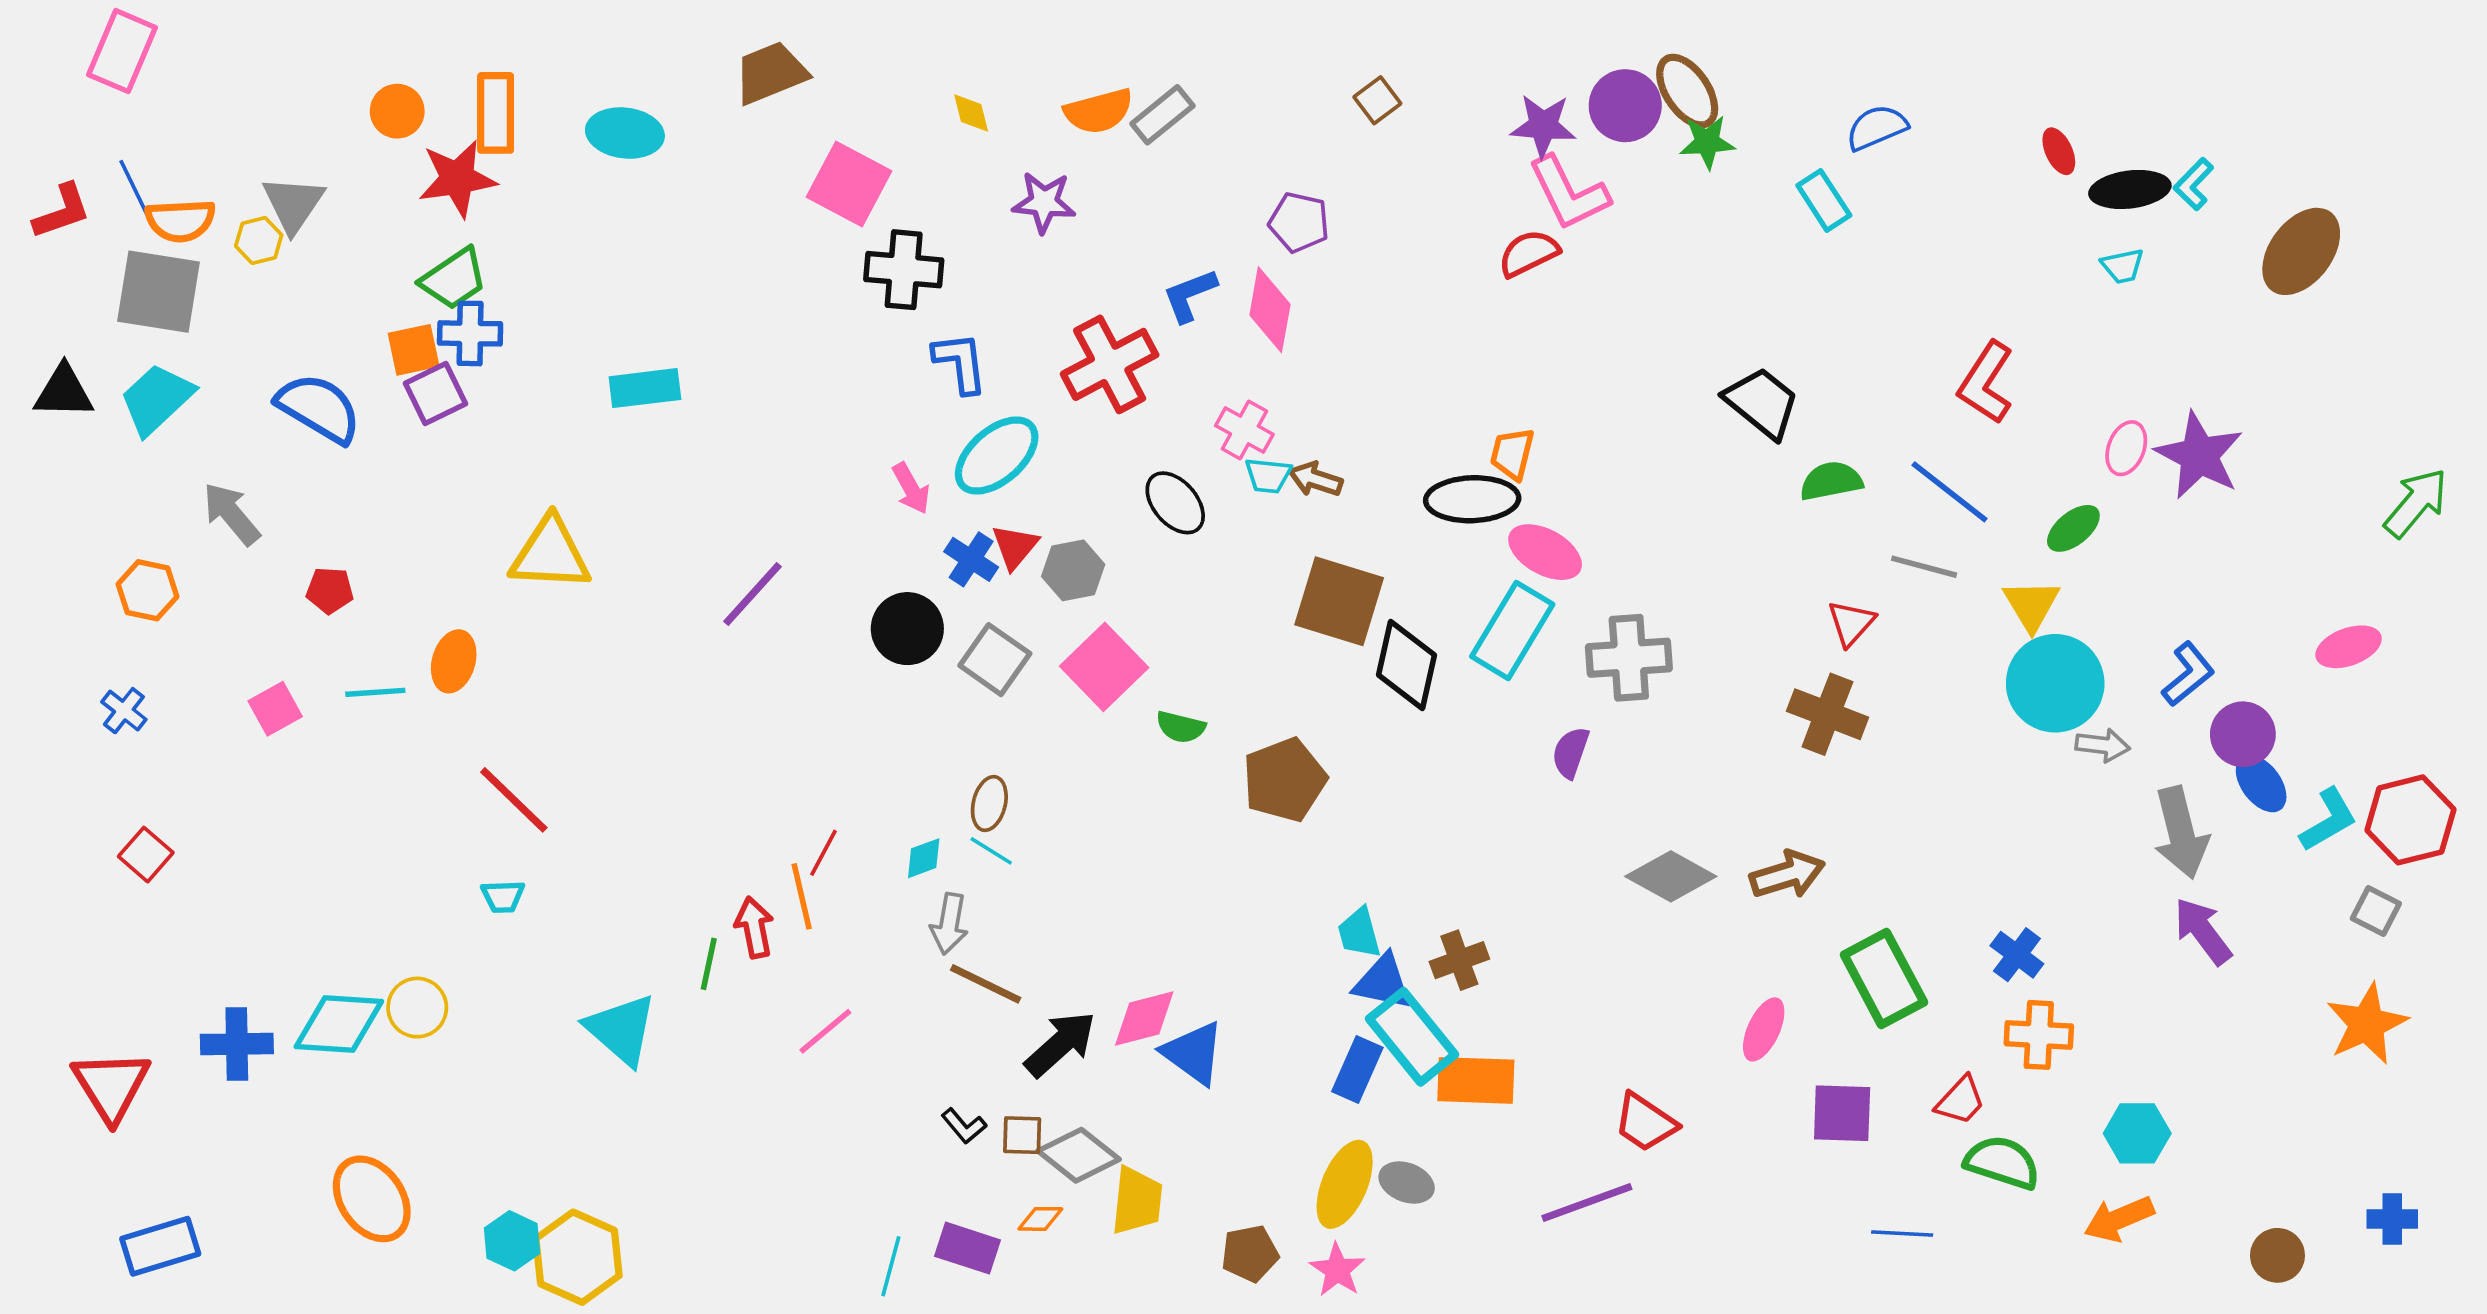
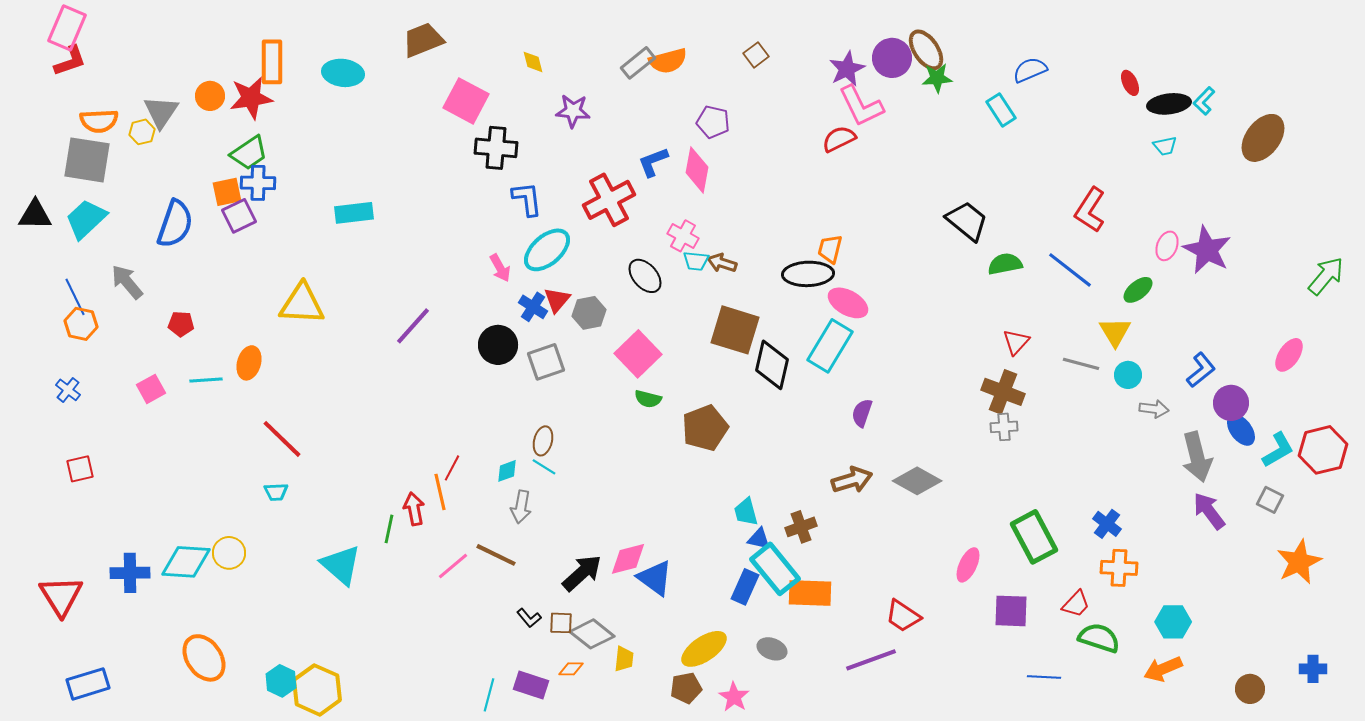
orange circle: (397, 111) -> (210, 96), moved
orange semicircle: (1099, 111) -> (668, 61), moved
purple star: (1543, 126) -> (847, 69), turned -30
blue line: (137, 193) -> (75, 297), moved
red L-shape: (62, 211) -> (70, 61), moved
blue semicircle: (319, 408) -> (175, 224), turned 78
gray line: (1924, 567) -> (1081, 364), moved
pink ellipse: (2349, 647) -> (1289, 355), turned -36
gray cross: (1629, 658) -> (1004, 427), moved, size x0.6
gray square: (995, 660) -> (546, 362), turned 36
pink square: (1104, 667) -> (638, 354), moved
cyan circle: (2055, 683) -> (1128, 375), size x0.5
red square: (146, 855) -> (80, 469), turned 36
brown arrow: (1787, 875) -> (852, 480), moved
gray square: (2376, 911) -> (1270, 500), moved
blue triangle: (1383, 982) -> (759, 539), size x0.7
brown line: (986, 984) -> (496, 555), moved
yellow ellipse: (1345, 1184) -> (704, 649), moved, turned 33
yellow trapezoid: (1137, 1201) -> (624, 659), size x0.7

